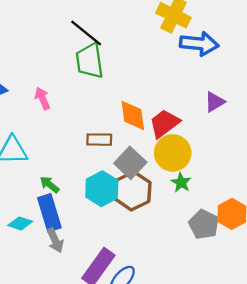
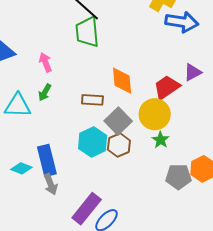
red trapezoid: (164, 123) -> (167, 87), moved
green arrow: (49, 185) -> (45, 92), moved, turned -102
brown hexagon: (133, 191) -> (119, 145), size x0.7
gray pentagon: (204, 224) -> (178, 177), turned -30

